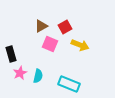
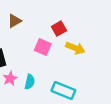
brown triangle: (41, 26) -> (14, 21), moved

